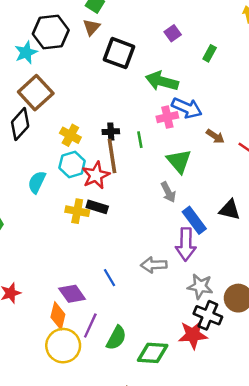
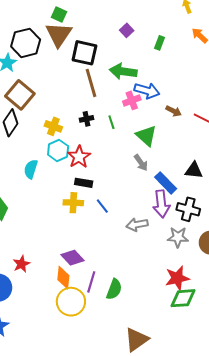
brown triangle: (91, 27) -> (59, 34), size x1.8
brown line: (112, 156) -> (91, 83), moved
yellow cross: (77, 211) -> (73, 203), moved
blue line: (110, 278) -> (102, 206), moved
black cross: (208, 315) -> (188, 209), moved
green diamond: (153, 353) -> (183, 298), moved

